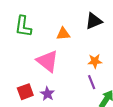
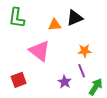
black triangle: (94, 21) -> (75, 18), moved
purple star: (47, 94) -> (65, 82), moved

